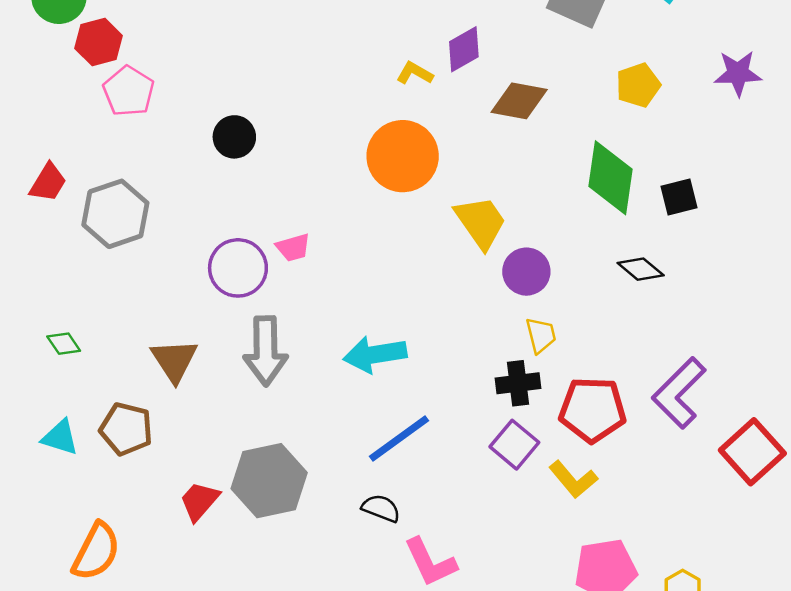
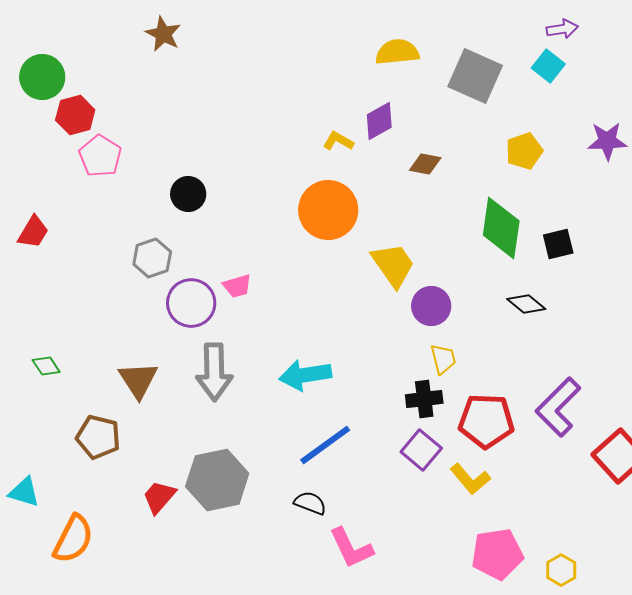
brown diamond: (519, 101) -> (425, 164), size x0.7
gray hexagon: (115, 214) -> (152, 258), moved, size x0.7
cyan triangle: (60, 437) -> (24, 492), moved

